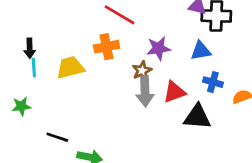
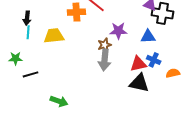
orange cross: (107, 47) -> (76, 12), moved
red triangle: (174, 92) -> (138, 64), moved
black line: (57, 137) -> (31, 74), moved, turned -42

